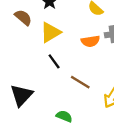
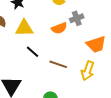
yellow triangle: (50, 32) -> (24, 28), turned 42

